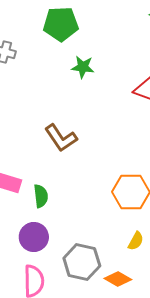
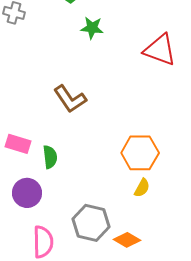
purple circle: (34, 237) -> (27, 193), moved
yellow semicircle: (136, 241) -> (142, 188), moved

